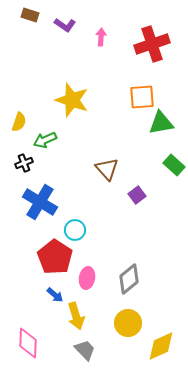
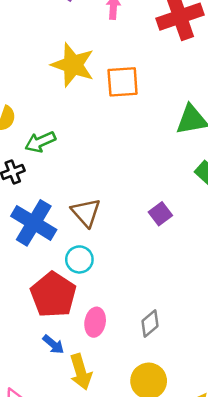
orange square: (142, 97) -> (123, 82), moved
yellow star: (72, 100) -> (73, 65), moved
brown triangle: (107, 169) -> (86, 212), moved
gray diamond: (129, 279) -> (150, 323), size x0.7

